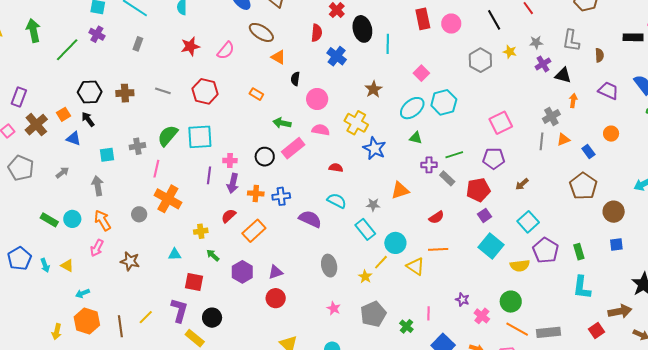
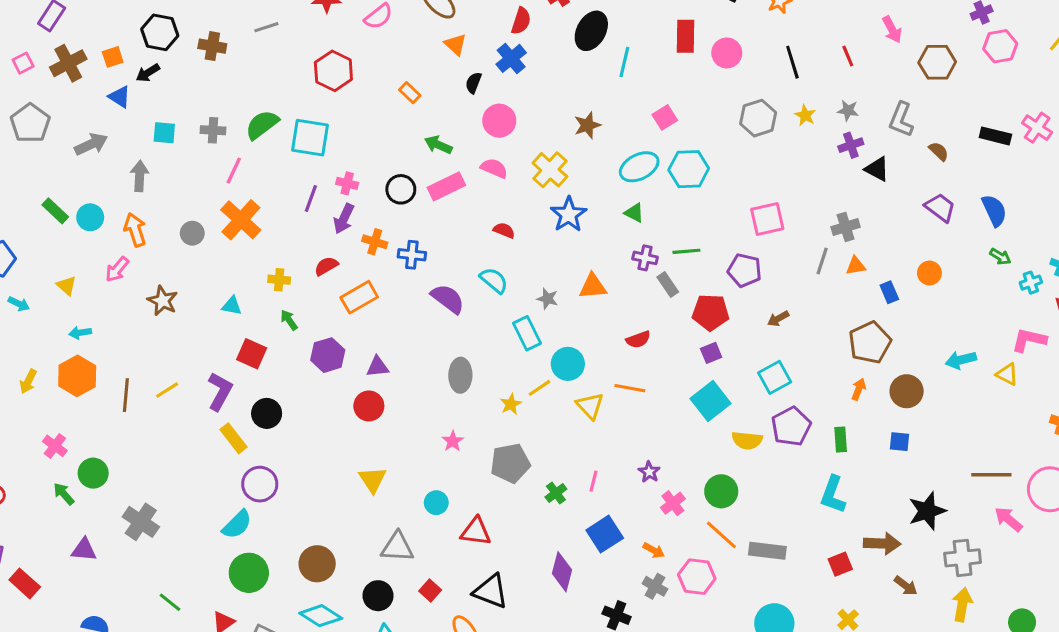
black ellipse: (362, 29) -> (591, 31), turned 30
brown semicircle: (599, 55) -> (939, 151), turned -56
blue cross: (337, 56) -> (511, 58), moved
gray line: (163, 91) -> (266, 27), moved, turned -49
orange arrow: (573, 101) -> (859, 389), moved
black arrow: (88, 119) -> (148, 73), turned -98
gray arrow: (62, 173) -> (91, 144), size x1.5
cyan arrow: (45, 265) -> (19, 304), moved, turned -56

